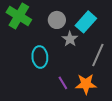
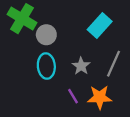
gray circle: (57, 20) -> (46, 35), moved
gray star: (70, 39) -> (81, 66), moved

